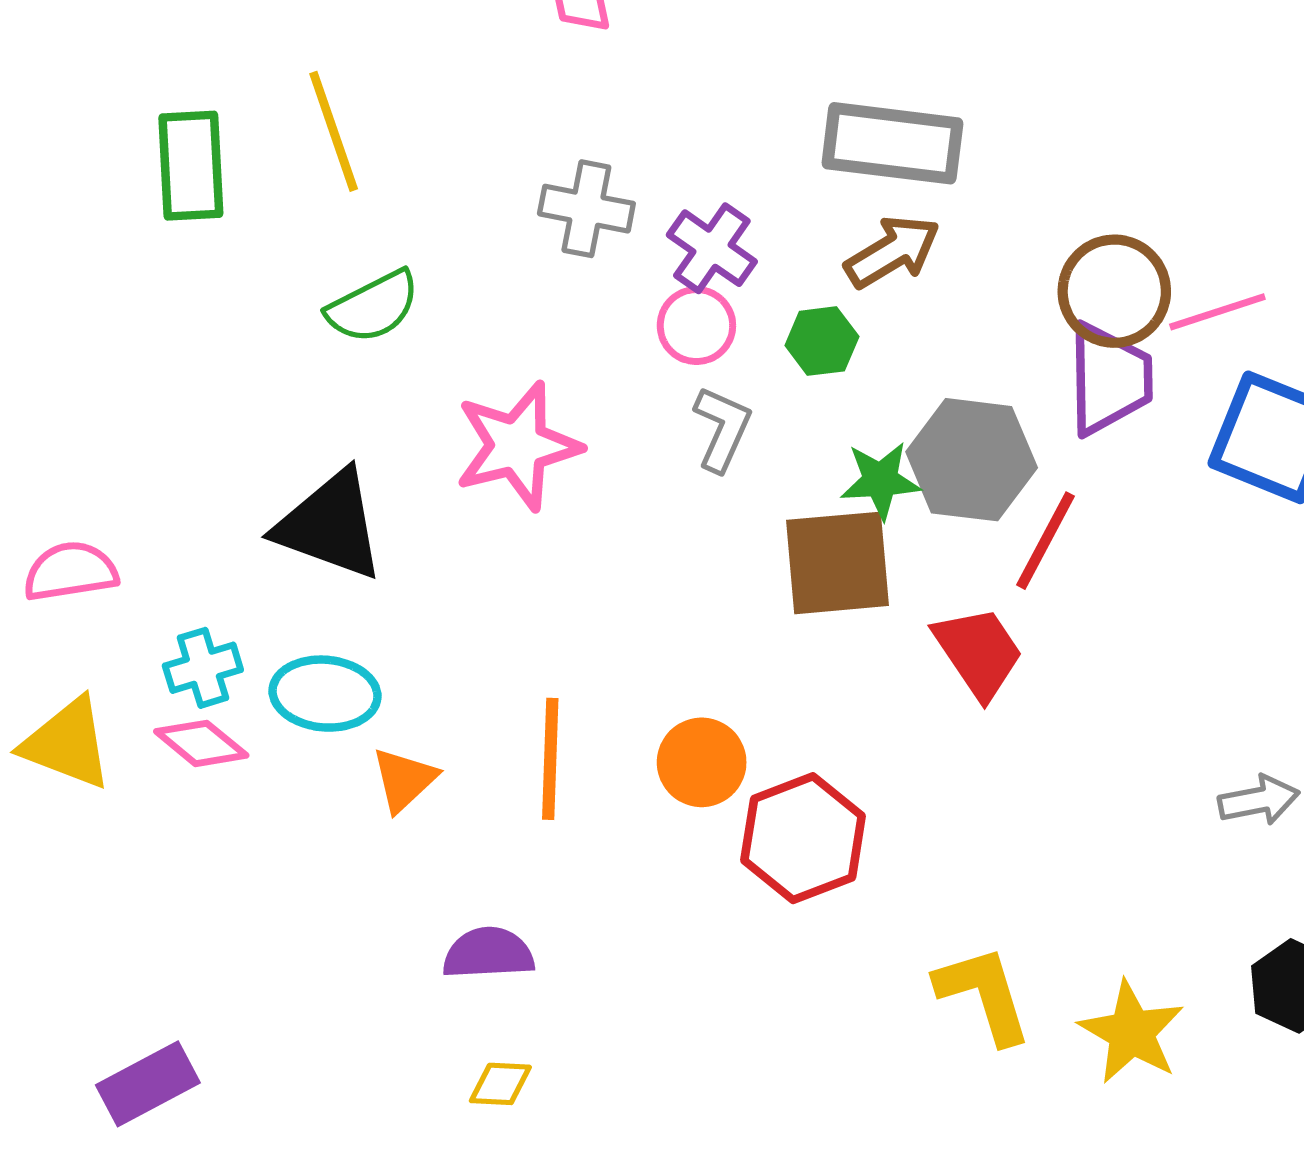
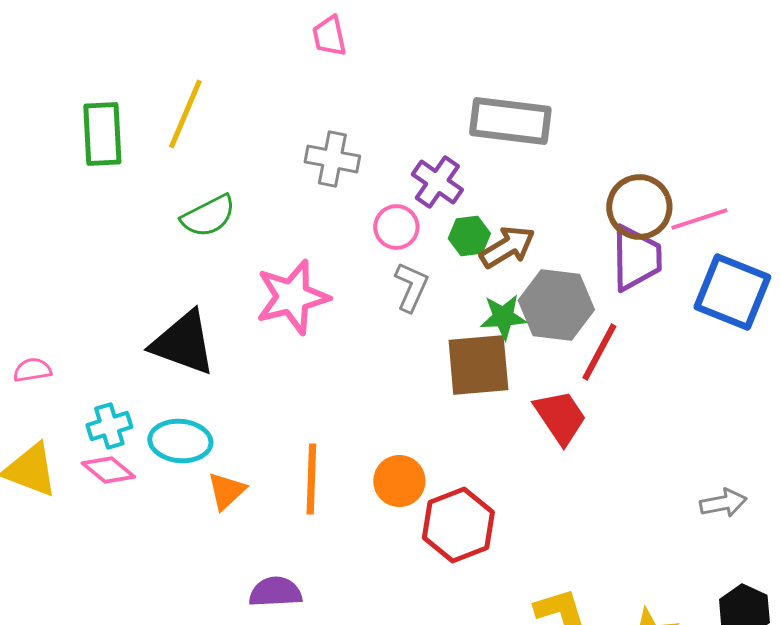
yellow line: (334, 131) -> (185, 114), turned 42
purple cross: (712, 248) -> (437, 182), moved
brown arrow: (892, 252) -> (507, 247), moved
pink semicircle: (71, 571) -> (32, 370), size x0.7

